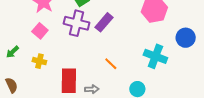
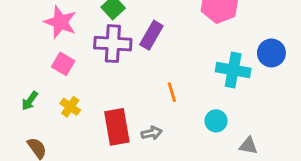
blue circle: (186, 38) -> (271, 53), moved
yellow cross: (39, 61) -> (70, 107), turned 32
orange line: (111, 64) -> (172, 92), turned 40

